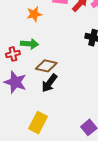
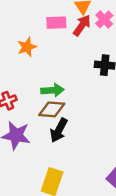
green arrow: (30, 44) -> (52, 90), moved

